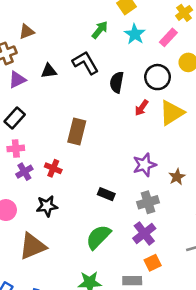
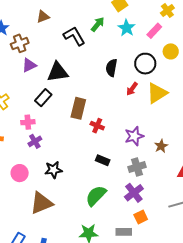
brown triangle: (27, 32) -> (43, 17), moved
black L-shape: (85, 63) -> (74, 36), moved
black triangle: (49, 71) -> (58, 72), moved, size x1.6
black rectangle: (15, 118) -> (43, 98), moved
red cross: (53, 168) -> (97, 126), moved

